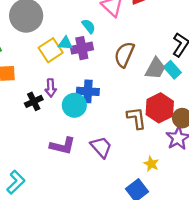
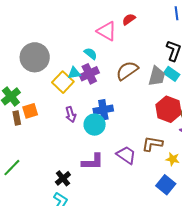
brown semicircle: (124, 55) -> (127, 71), turned 45
black cross: (34, 101) -> (63, 178), moved
brown L-shape: (136, 118) -> (152, 144), moved, turned -60

